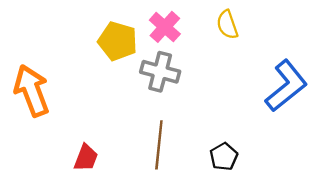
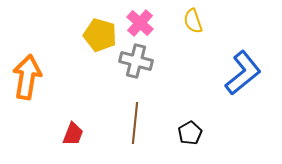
orange arrow: (32, 91) -> (27, 77), turned 30

